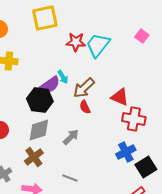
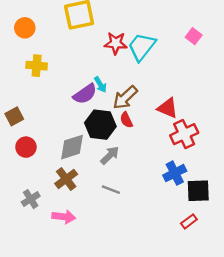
black hexagon: (40, 100) -> (100, 125), moved
red cross: (134, 119) -> (184, 134), turned -35
black square: (146, 167) -> (198, 191), turned 30
gray line: (70, 178) -> (111, 190), moved

